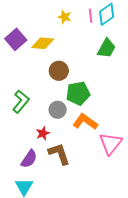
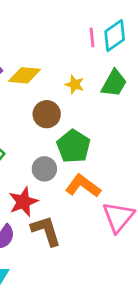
yellow star: (64, 17) -> (75, 84), moved
green pentagon: (78, 93) -> (73, 146), turned -30
red star: (43, 133) -> (23, 202), size x1.5

